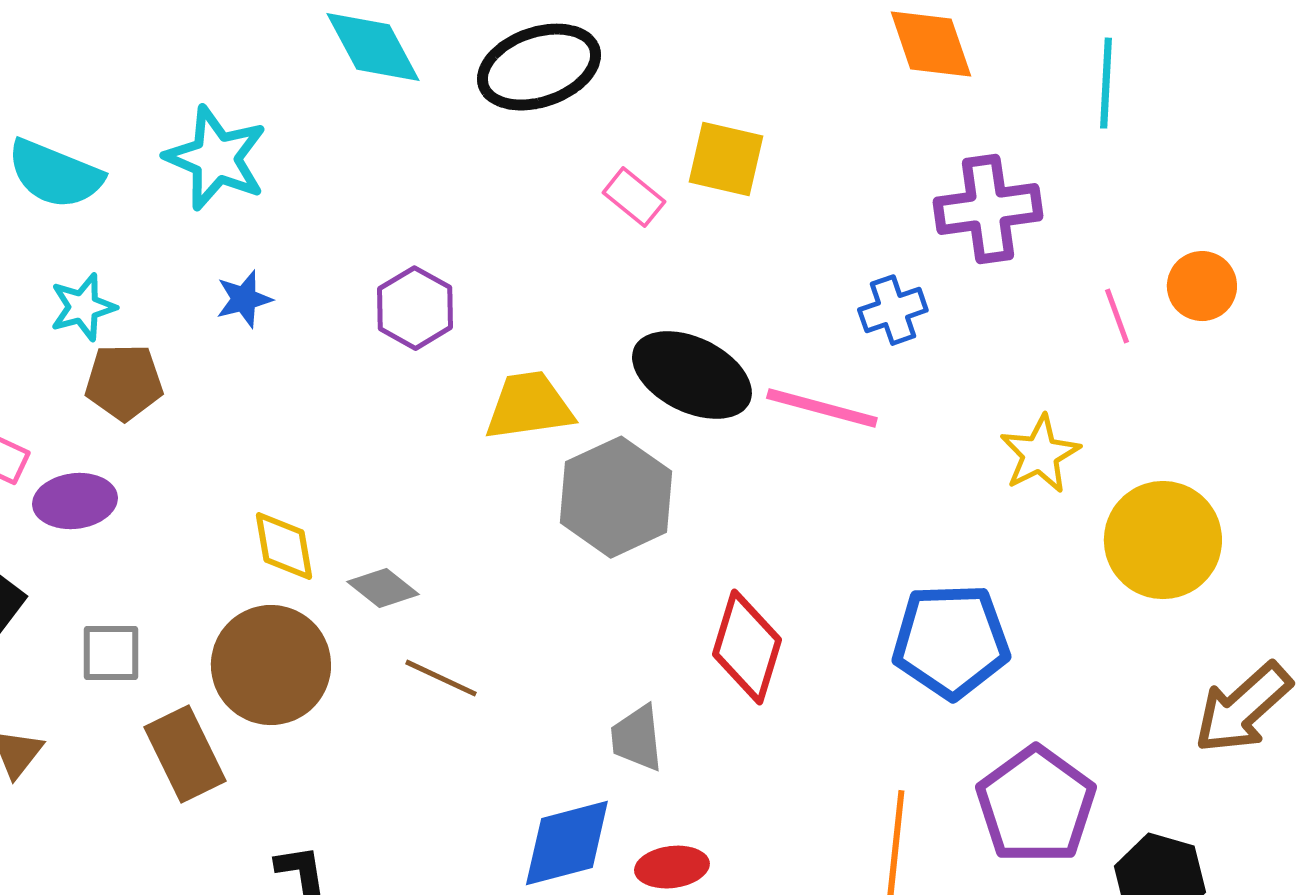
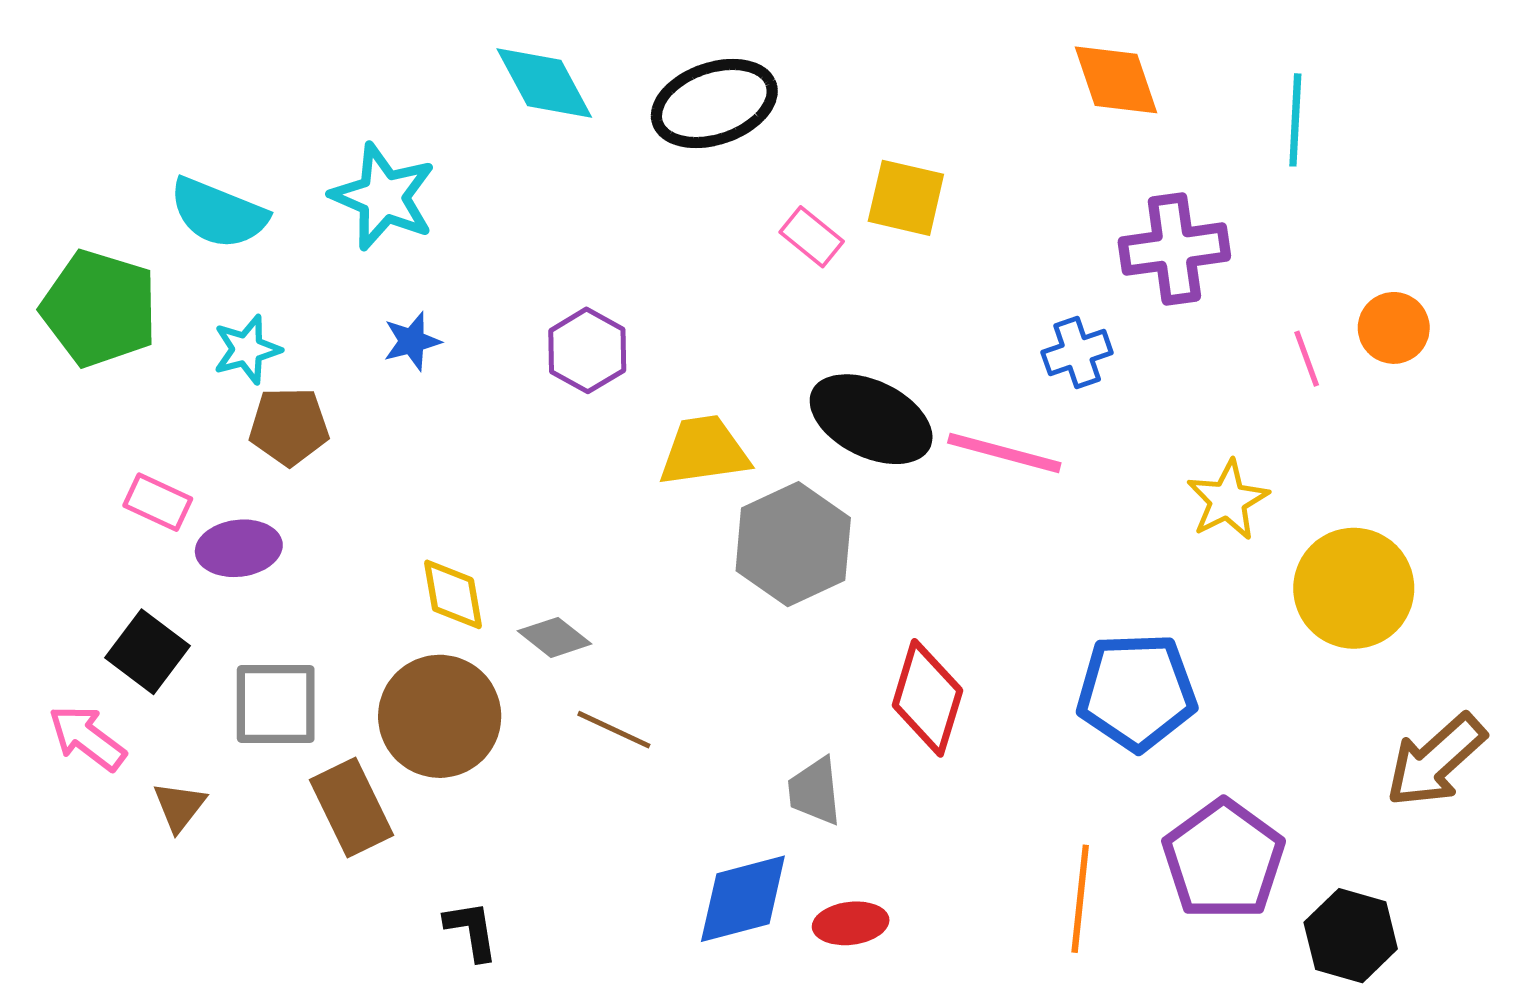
gray square: (111, 653) -> (276, 704), size x1.4

